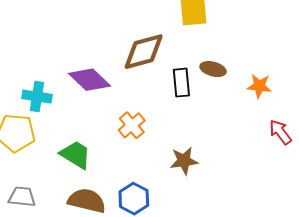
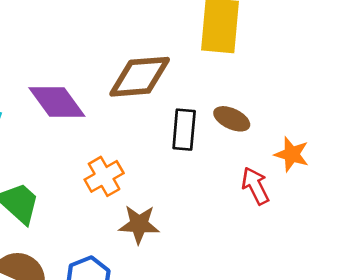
red arrow: (280, 132) -> (255, 186), moved
brown star: (184, 161) -> (139, 224), moved

